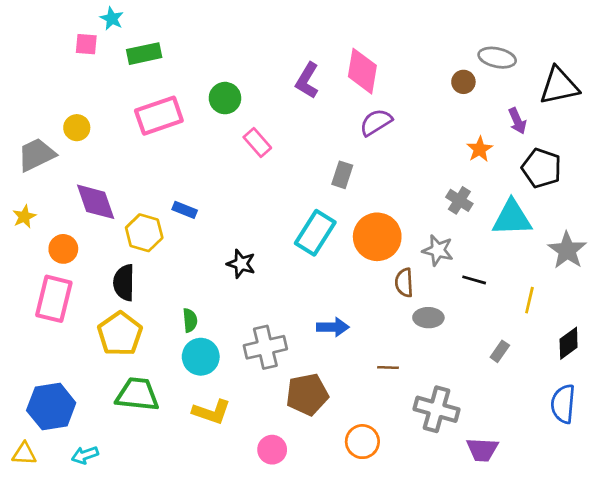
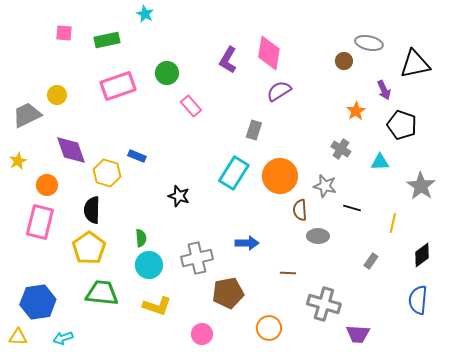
cyan star: (112, 19) -> (145, 14), moved
cyan triangle: (512, 218) -> (380, 162), size x0.6

